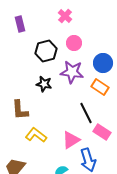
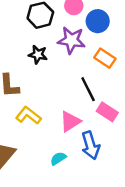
blue circle: (103, 63) -> (98, 21), moved

